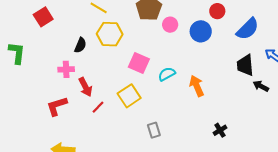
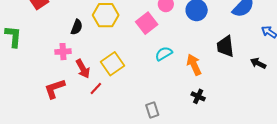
pink square: (139, 63) -> (147, 23), moved, turned 30
black trapezoid: (245, 65) -> (225, 46), moved
yellow square: (129, 96) -> (112, 64), moved
black cross: (220, 130) -> (198, 96), moved, turned -32

